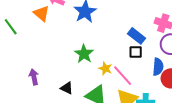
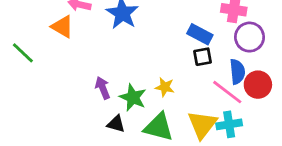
green star: (84, 54) -> (133, 97), moved
pink line: (123, 76) -> (227, 92), moved
purple arrow: (34, 77) -> (103, 88), moved

